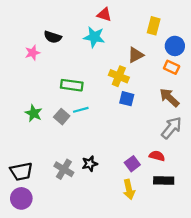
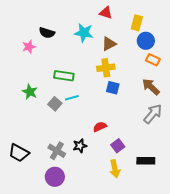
red triangle: (104, 15) -> (106, 13), moved
blue circle: (175, 46) -> (146, 41), moved
brown triangle: (136, 55) -> (109, 44), moved
yellow cross: (119, 76) -> (106, 68), turned -30
green star: (34, 113) -> (30, 92), moved
red semicircle: (157, 156) -> (100, 127), moved, turned -40
black trapezoid: (21, 172) -> (19, 153), turned 40
purple circle: (21, 198) -> (55, 177), moved

